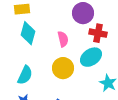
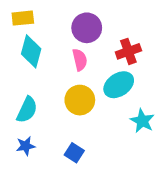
purple circle: (83, 13) -> (87, 28), moved
red cross: (98, 33) -> (128, 51), turned -30

